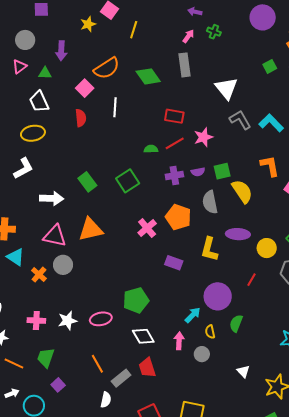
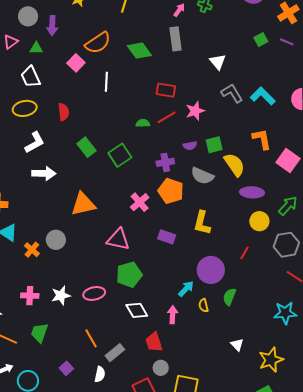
gray circle: (25, 40) -> (28, 16), moved
white triangle: (226, 88) -> (218, 62), size x0.7
red semicircle: (81, 118) -> (63, 112), moved
white L-shape: (23, 168) -> (35, 142), moved
purple cross: (174, 175) -> (165, 162), moved
green rectangle: (87, 182) -> (86, 147), moved
gray semicircle: (210, 202) -> (202, 176), turned -55
purple ellipse: (238, 234) -> (252, 192), moved
pink triangle: (55, 236) -> (118, 239), moved
gray circle: (202, 354) -> (161, 368), moved
red trapezoid: (147, 368) -> (154, 342), moved
purple square: (58, 385) -> (66, 368), moved

